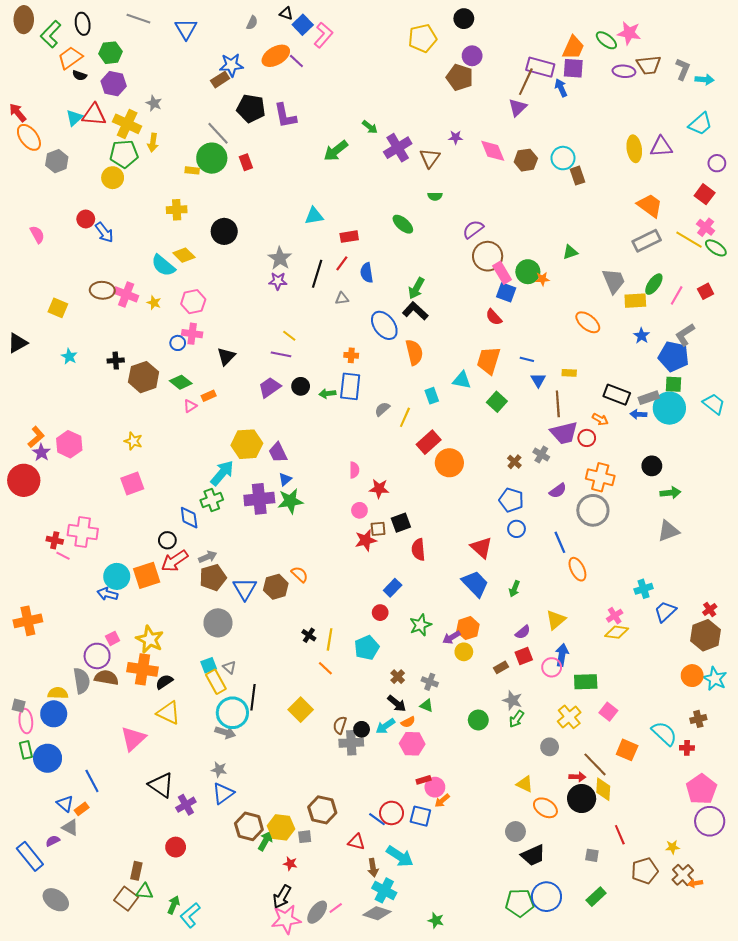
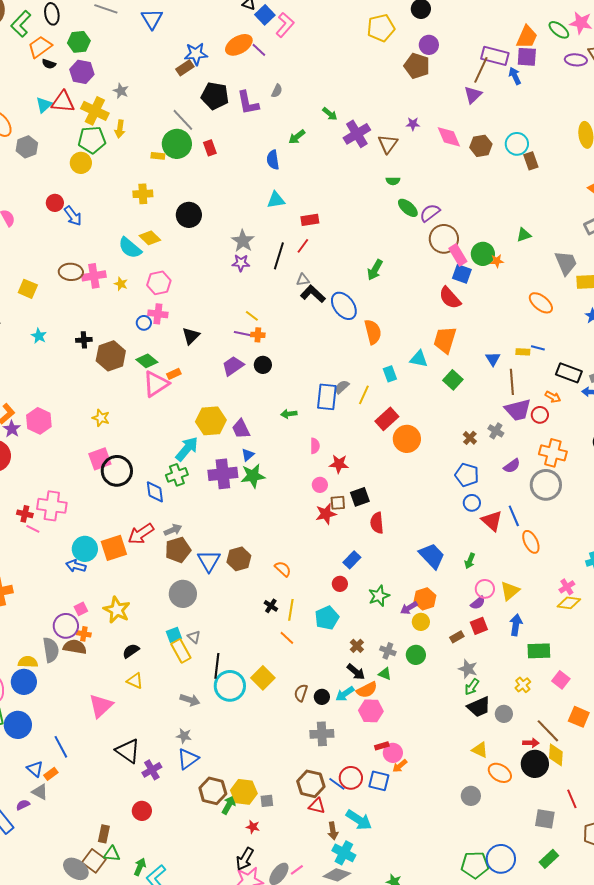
gray semicircle: (252, 23) -> (277, 91), moved
green arrow: (336, 151) -> (297, 137), size x0.7
green ellipse: (403, 224) -> (408, 208), moved
blue semicircle: (367, 273) -> (273, 160), moved
pink cross: (126, 294) -> (94, 276), turned -30
black L-shape: (415, 311) -> (313, 294), moved
red semicircle: (494, 317) -> (450, 298), size x1.4
orange cross: (351, 355) -> (258, 335), moved
blue line: (527, 359) -> (538, 348), moved
blue rectangle: (350, 386) -> (327, 397), moved
green arrow: (327, 394) -> (289, 414), moved
pink triangle: (190, 406) -> (156, 384), size x2.0
black circle: (167, 540) -> (117, 471), moved, size x1.8
red triangle: (481, 547) -> (492, 521), moved
orange semicircle: (300, 574) -> (283, 569), moved
pink circle: (552, 667) -> (485, 589), moved
orange cross: (143, 669) -> (84, 634), moved, size x0.5
yellow triangle: (168, 713) -> (135, 681), size x0.7
cyan circle: (232, 713) -> (230, 686), moved
yellow cross: (569, 717) -> (523, 685), size x0.7
green circle: (478, 720) -> (416, 655), moved
orange semicircle: (408, 722) -> (367, 690), size x1.5
gray cross: (351, 743) -> (322, 734), moved
brown hexagon: (322, 810) -> (311, 784), moved
black trapezoid: (533, 855) -> (479, 707), moved
gray square: (592, 855) -> (545, 819), size x1.5
gray ellipse: (56, 900) -> (76, 869), moved

